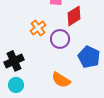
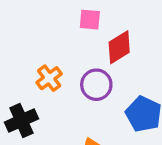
orange cross: (38, 28) -> (49, 78), moved

